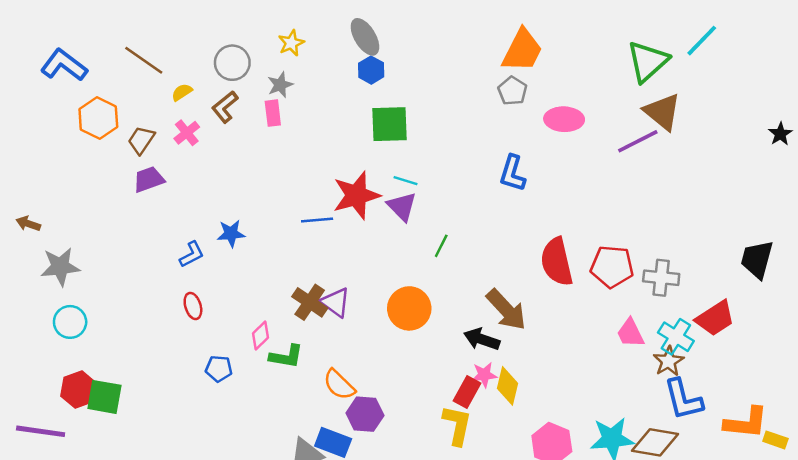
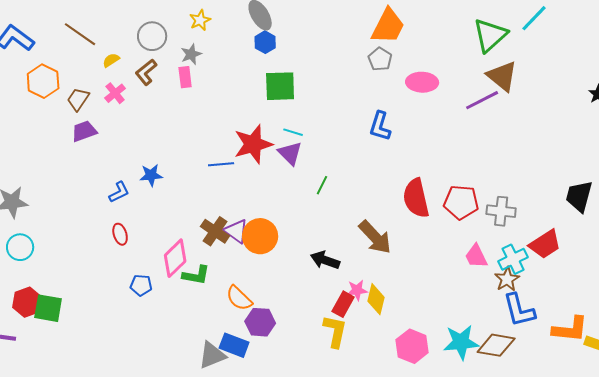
orange circle: (409, 308) -> (260, 236), moved
pink diamond: (261, 335) -> (175, 258), size x1.6
cyan cross: (676, 337) -> (513, 259), turned 32
black arrow: (482, 339) -> (325, 260), moved

